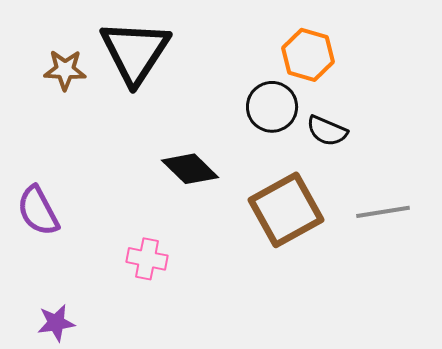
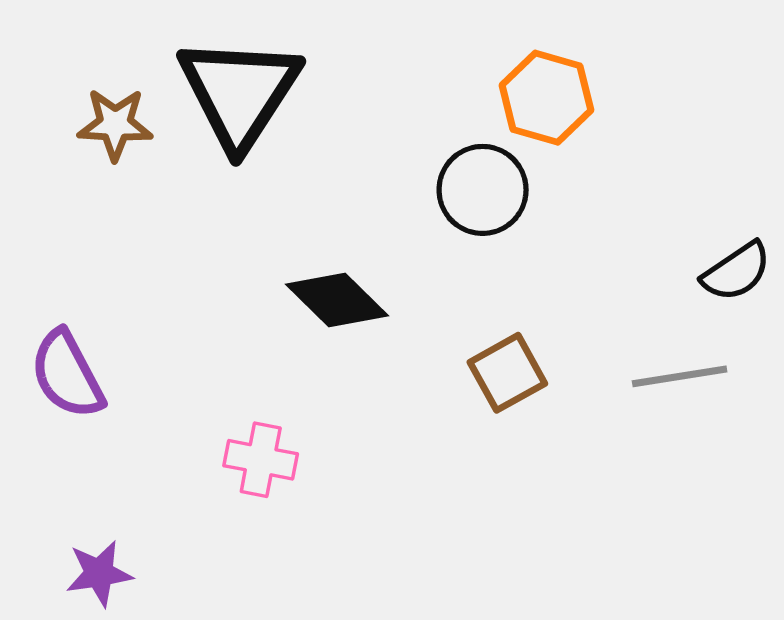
black semicircle: (327, 131) -> (736, 272), moved, turned -57
brown square: (286, 210) -> (507, 373), size x0.6

